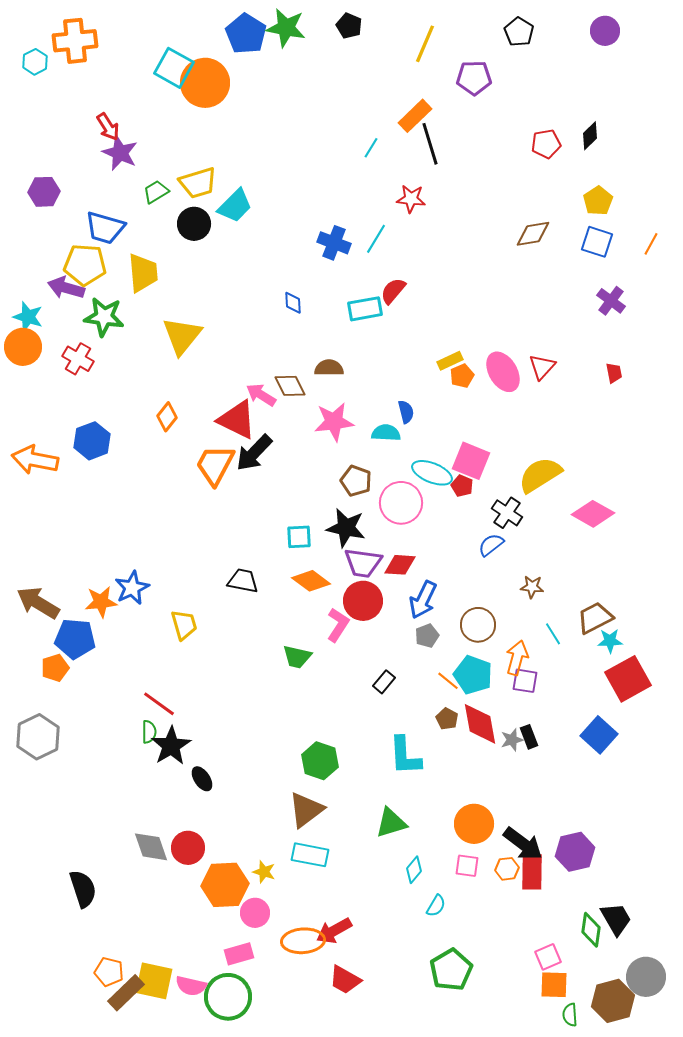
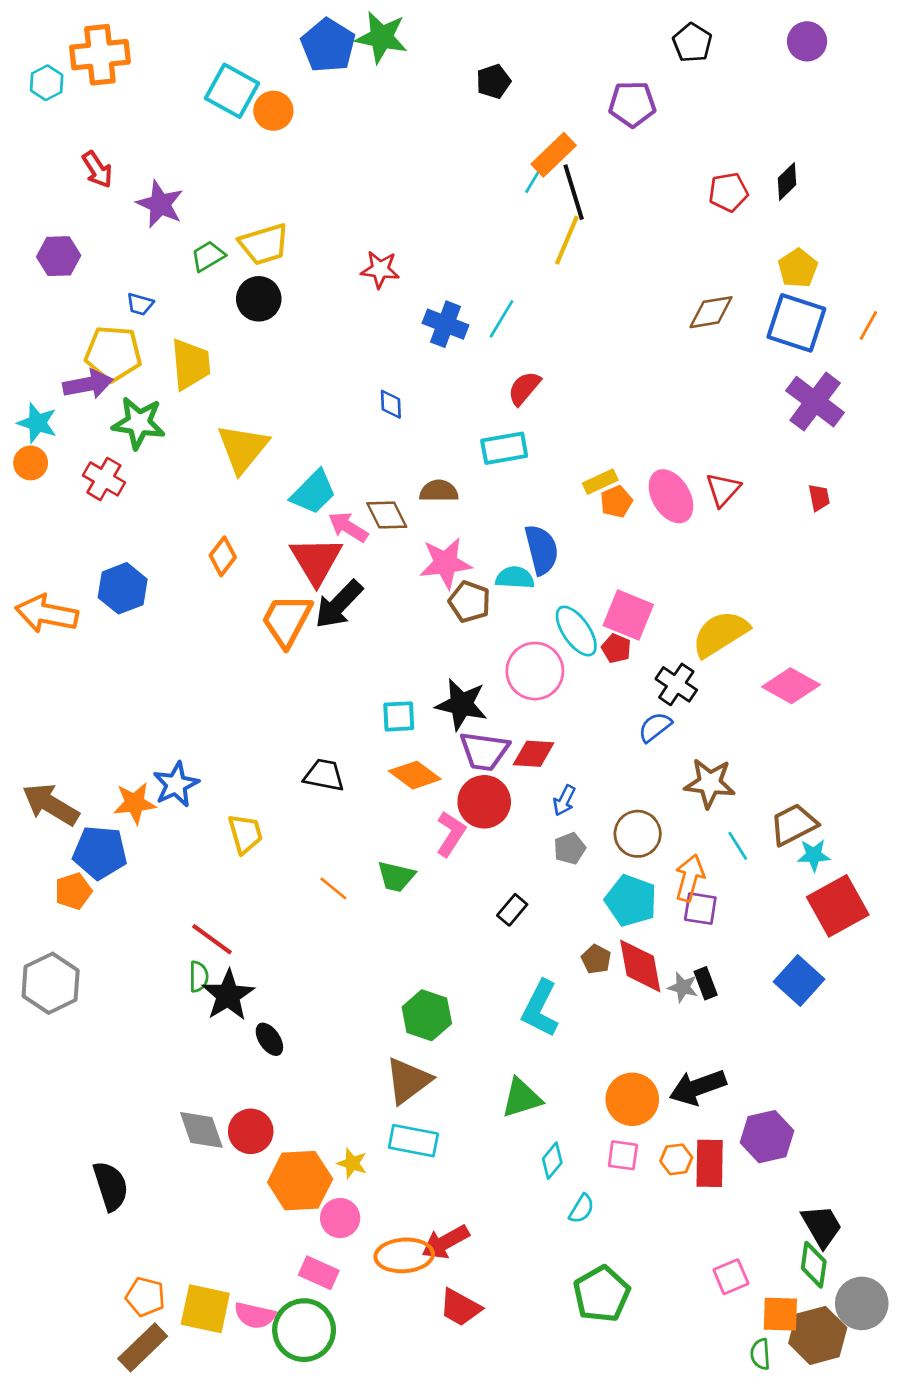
black pentagon: (349, 26) -> (494, 81), moved, turned 30
yellow line: (425, 44) -> (567, 240), moved
orange circle: (205, 83) -> (273, 111), size x0.6
red arrow: (108, 127) -> (97, 169), moved
cyan line: (371, 148) -> (534, 180), moved
red star: (411, 199) -> (380, 269), moved
cyan trapezoid: (235, 206) -> (313, 492), moved
blue trapezoid: (105, 228) -> (140, 304), size x0.5
blue square: (597, 242) -> (796, 323), size x1.4
purple arrow: (66, 288) -> (88, 384), turned 153
purple cross: (611, 301) -> (815, 402), size x1.5
cyan rectangle: (365, 309) -> (504, 448), moved
orange circle: (23, 347) -> (31, 463), size x0.7
blue semicircle: (406, 412) -> (542, 550), size x1.6
red triangle: (237, 420) -> (316, 560), turned 33
cyan ellipse: (432, 473) -> (576, 631), turned 33
brown pentagon: (356, 481) -> (470, 602), moved
brown star: (532, 587) -> (710, 783), size x1.6
blue arrow: (423, 600) -> (564, 800), size x0.6
orange line: (448, 681) -> (333, 889), moved
gray star: (512, 740) -> (683, 987), turned 30
cyan L-shape: (405, 756) -> (540, 1009), turned 30
black arrow: (523, 844) -> (698, 1087), moved, turned 123
green diamond: (591, 930) -> (814, 1265), moved
pink rectangle: (239, 954) -> (319, 1273), turned 40
orange square: (554, 985) -> (780, 1314), moved
brown rectangle: (126, 993) -> (143, 1347), moved

